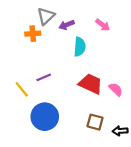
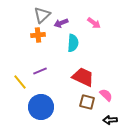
orange cross: (33, 34) -> (38, 35), moved
pink semicircle: (116, 89) -> (106, 95), moved
brown square: (95, 122) -> (87, 102), moved

